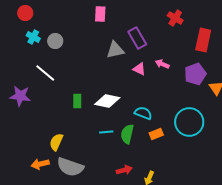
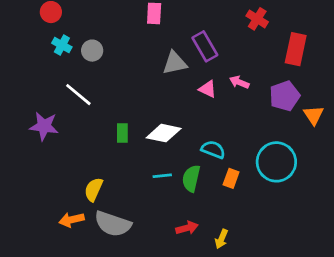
orange rectangle: (156, 134) -> (231, 178), turned -48

